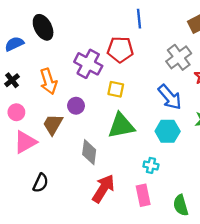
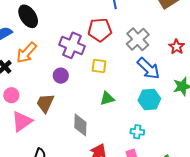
gray cross: (179, 57) -> (138, 39), moved
orange arrow: (48, 81) -> (26, 53), moved, turned 65
purple circle: (76, 106) -> (61, 76), moved
green triangle: (121, 126) -> (107, 98), size x0.6

